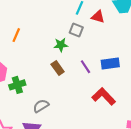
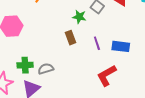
green cross: (17, 85) -> (25, 65), moved
red L-shape: (104, 96) -> (107, 75), turned -90

